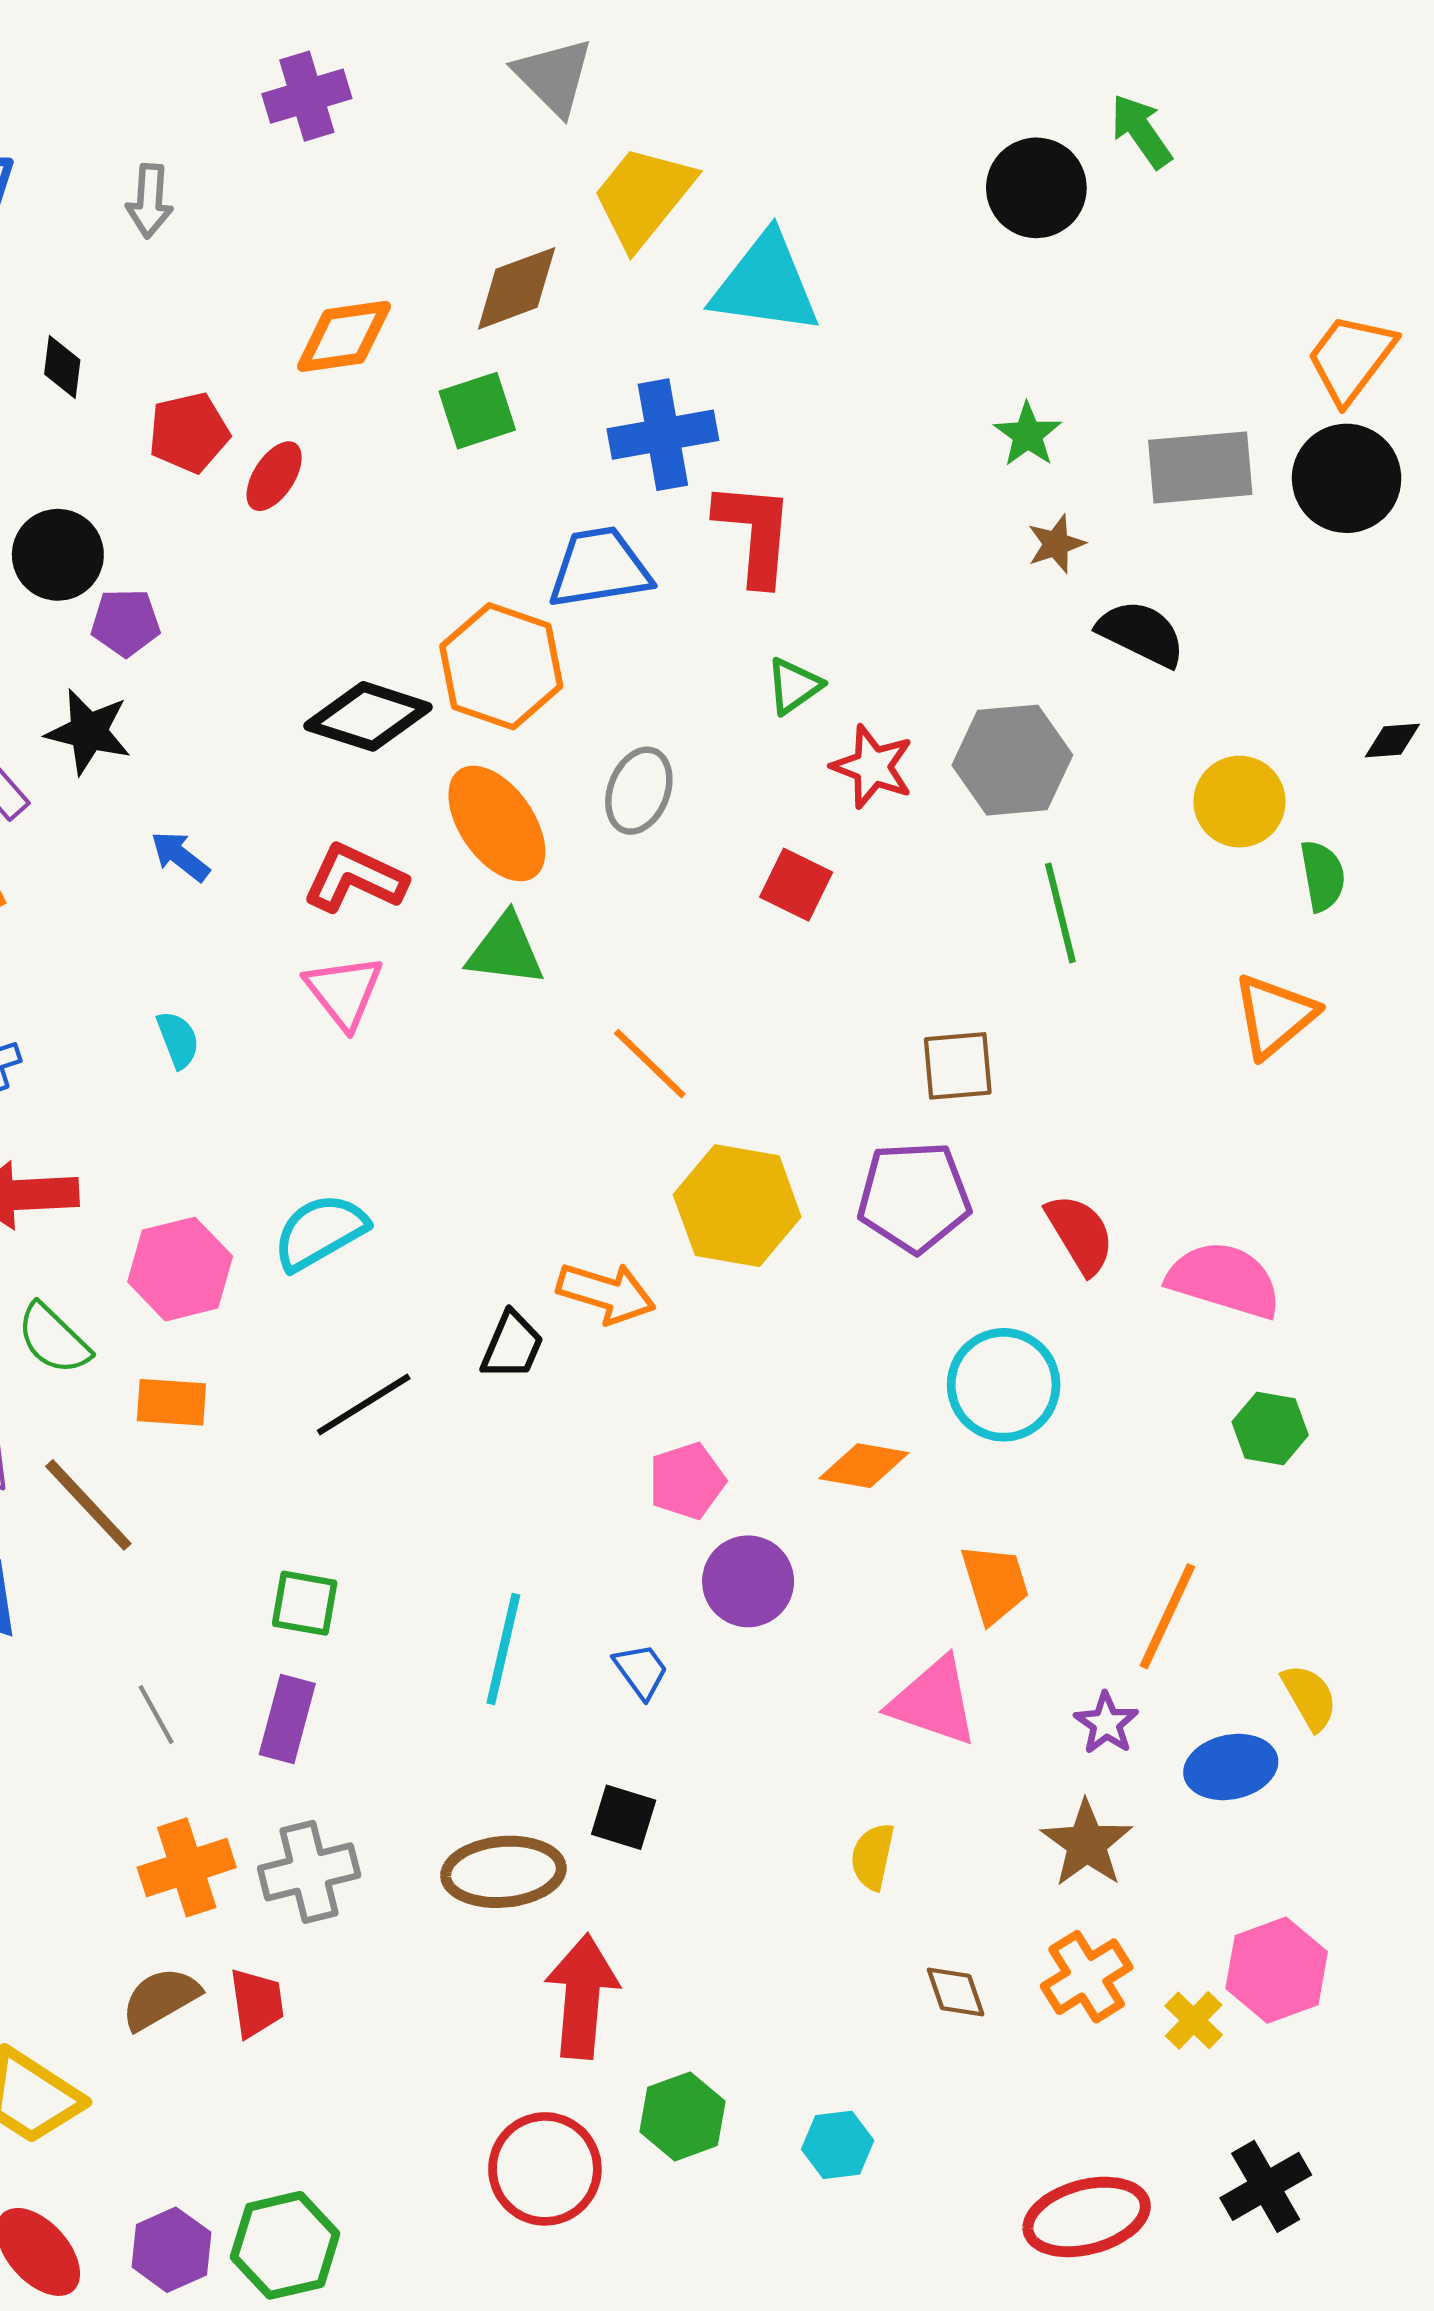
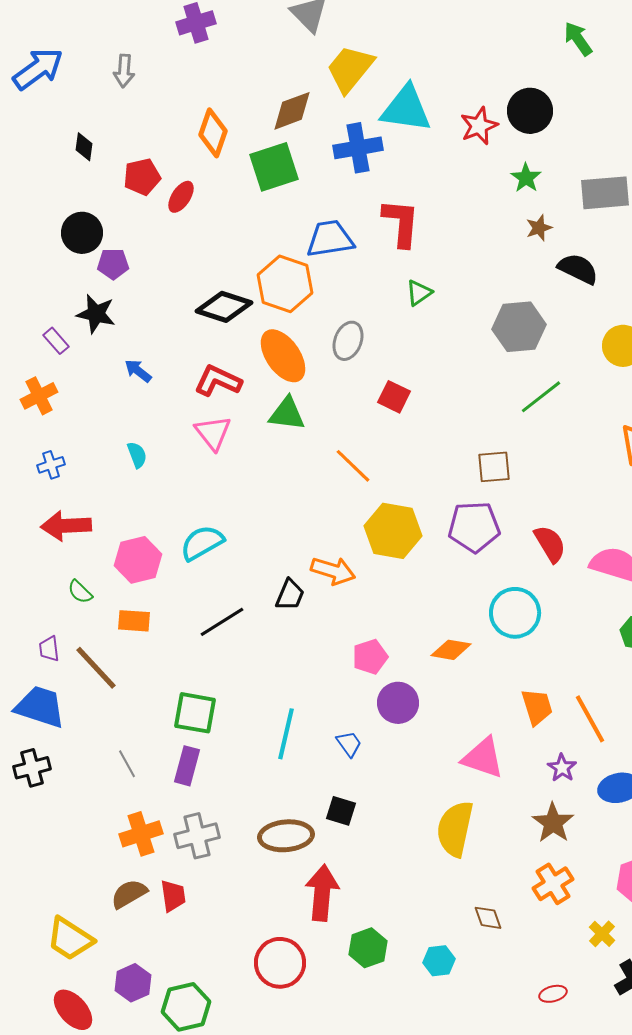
black circle: (1036, 188) -> (530, 111), moved
orange diamond: (344, 336) -> (213, 133), turned -63
green square: (477, 411) -> (274, 167), size x1.4
blue cross: (663, 435) -> (358, 148), moved
red star: (873, 767) -> (479, 126), moved, turned 30
red square: (796, 885) -> (394, 397), moved
green line: (1060, 913) -> (541, 397), turned 66
green semicircle: (53, 1339) -> (80, 592), size x0.7
orange trapezoid: (995, 1584) -> (537, 707), moved
green square: (305, 1603) -> (195, 713), size x1.4
orange line: (1167, 1616) -> (590, 719), turned -54
yellow semicircle: (873, 1857) -> (455, 829), size x1.8
brown diamond: (956, 1992) -> (488, 918), moved
yellow cross: (1194, 2020) -> (602, 934), moved
red circle: (545, 2169) -> (280, 963), moved
red ellipse: (1087, 2217) -> (553, 994), size x0.5
purple hexagon: (171, 2250) -> (133, 983), moved

